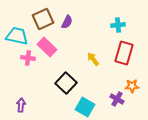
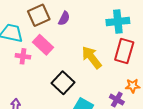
cyan cross: (118, 25) -> (118, 22), size x1.5
yellow arrow: (93, 59) -> (92, 57), size x1.6

